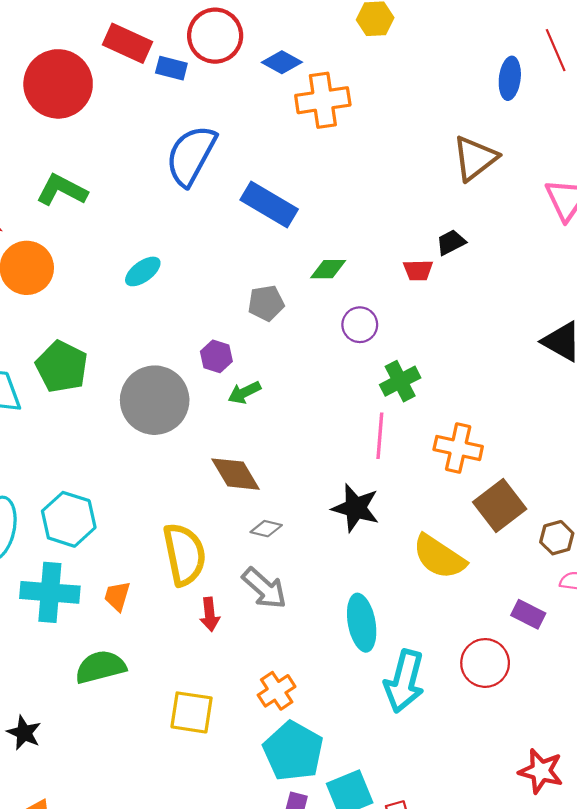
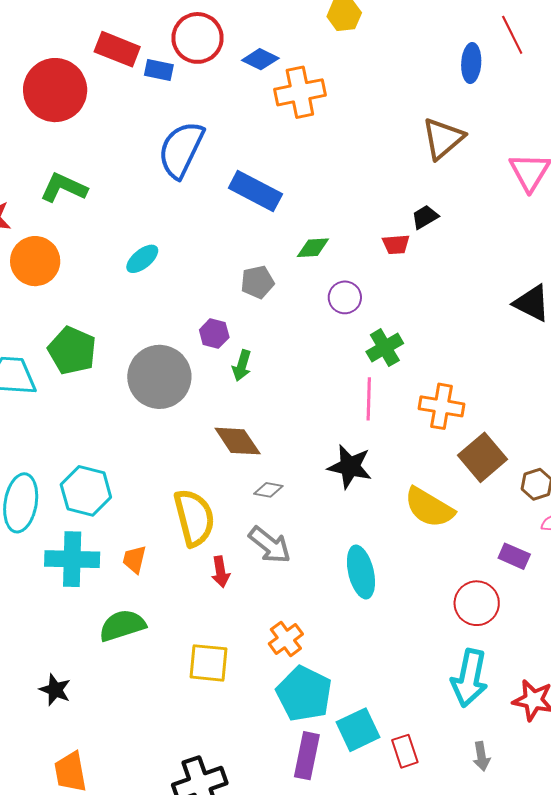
green arrow: (244, 393) -> (242, 366), turned -44
cyan arrow: (404, 681) -> (469, 678), moved

